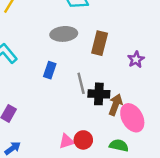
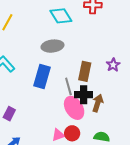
brown rectangle: (100, 43) -> (85, 71), moved
blue rectangle: (50, 70) -> (42, 77), size x1.6
pink ellipse: (132, 118) -> (74, 108), moved

